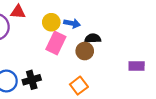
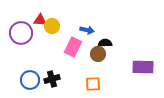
yellow circle: (51, 22) -> (52, 26), moved
purple rectangle: (137, 66) -> (143, 67), size x1.5
orange square: (79, 86) -> (93, 84), turned 35

